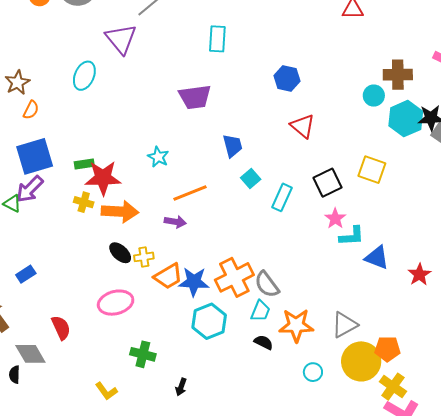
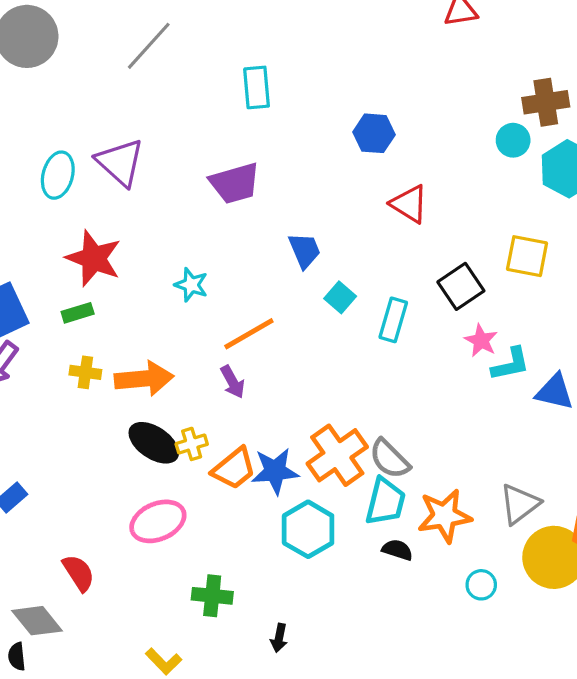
purple triangle: (121, 39) -> (120, 162), moved
red star: (103, 178) -> (94, 258), moved, turned 30
purple arrow: (175, 222) -> (233, 382), turned 60
black ellipse: (120, 253) -> (154, 443), size x1.4
cyan trapezoid: (260, 311) -> (385, 502), size x1.4

